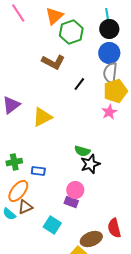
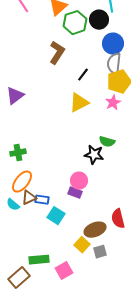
black circle: (109, 29) -> (99, 20), moved
brown L-shape: (53, 62) -> (57, 53), turned -85
yellow triangle: (42, 117) -> (79, 103), moved
green semicircle: (82, 151) -> (107, 142), moved
black star: (90, 164) -> (94, 155), turned 30
blue rectangle: (38, 171) -> (42, 200), moved

